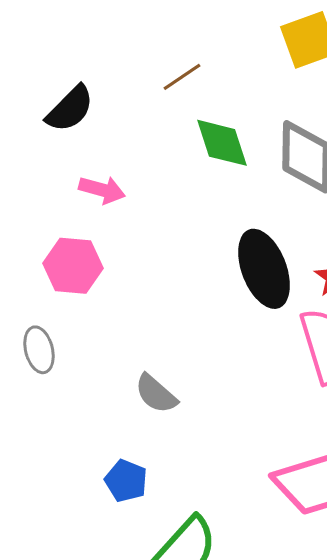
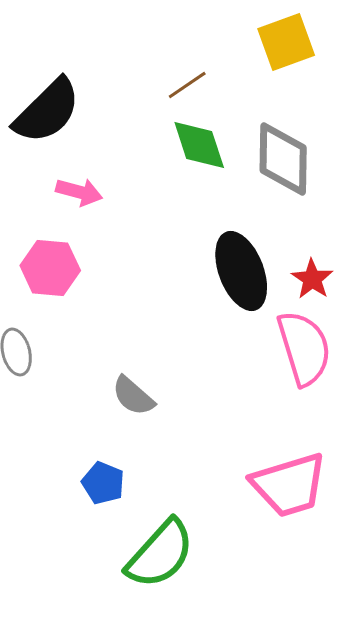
brown line: (182, 77) -> (187, 85), moved
black semicircle: (70, 109) -> (47, 111), size x1.4

